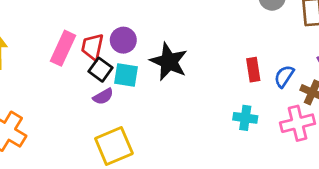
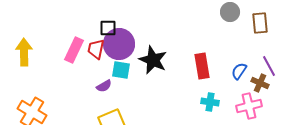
purple circle: (123, 40) -> (119, 44), size x1.6
black square: (100, 70) -> (108, 28), moved, turned -36
red rectangle: (253, 70) -> (202, 66), moved, size x1.4

